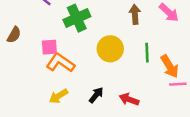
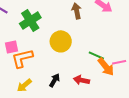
green line: (147, 53) -> (96, 56), moved, turned -56
orange L-shape: (60, 63) -> (22, 58), turned -40
orange arrow: (170, 66) -> (106, 67), moved

